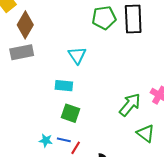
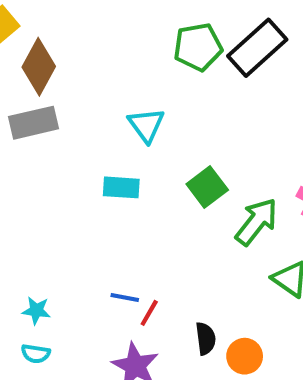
black rectangle: (133, 19) -> (257, 48), turned 52
green square: (70, 113) -> (207, 187), moved, turned 36
cyan star: (46, 140) -> (36, 311), moved

